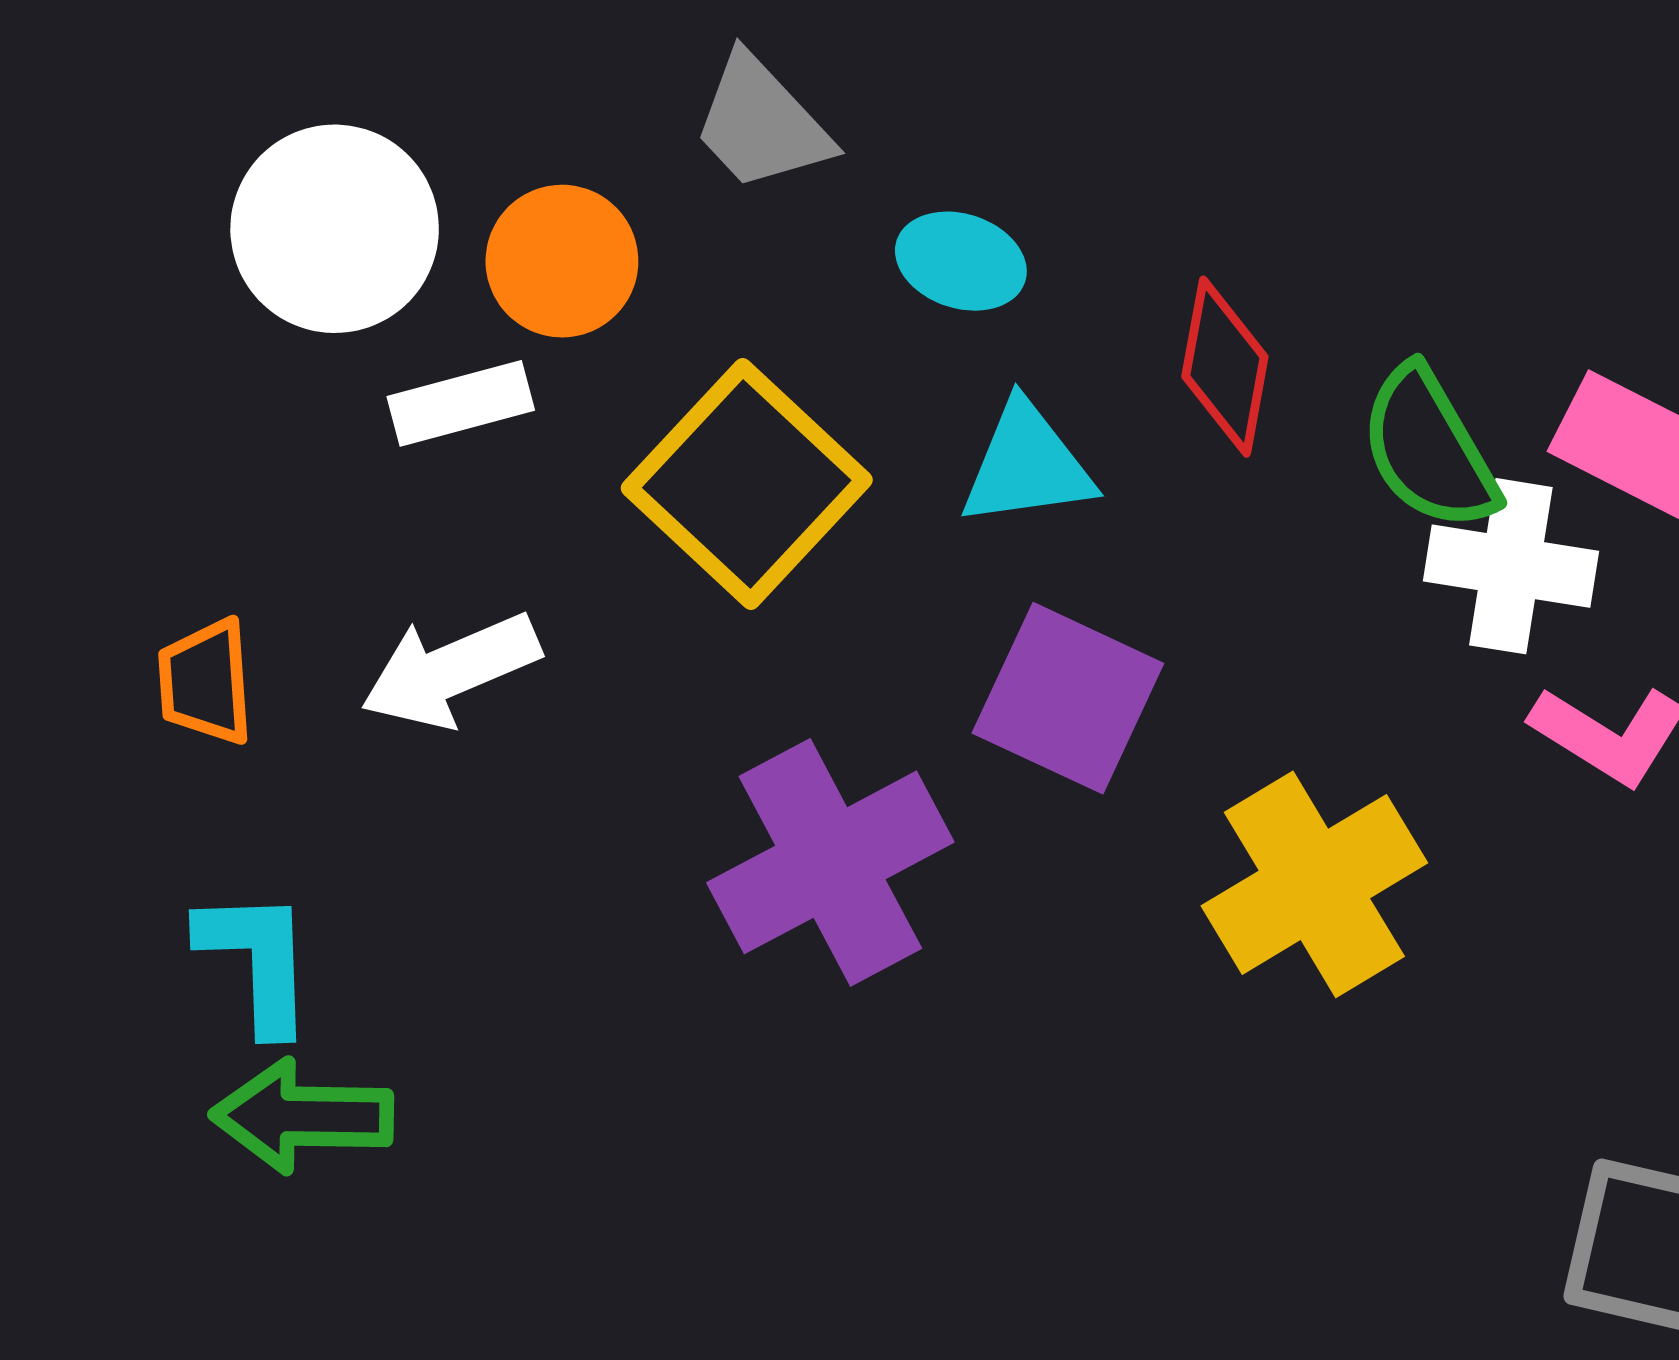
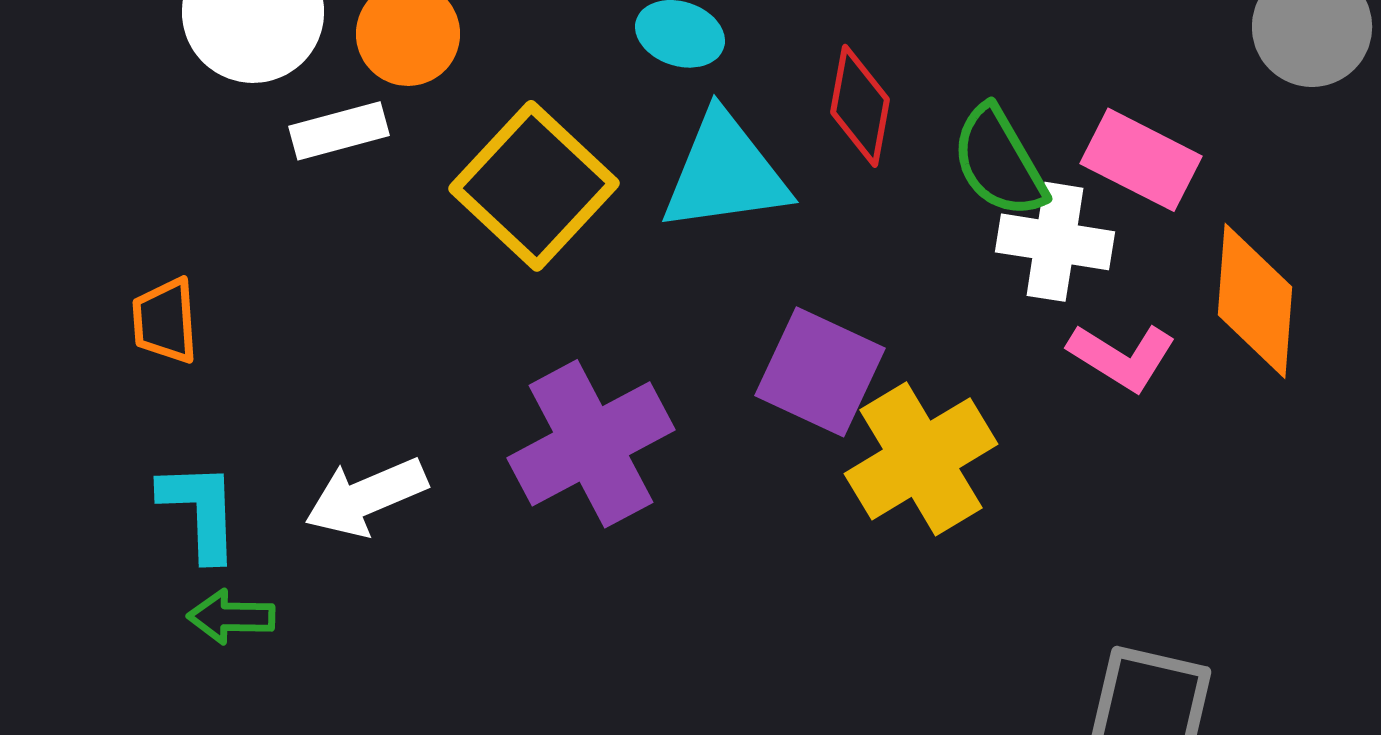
cyan triangle: (1027, 465) -> (725, 173), size x1.4
white arrow: (450, 670) -> (366, 497), moved
purple square: (1068, 698) -> (820, 372), moved
green arrow: (302, 1116) -> (231, 617), size x0.7

